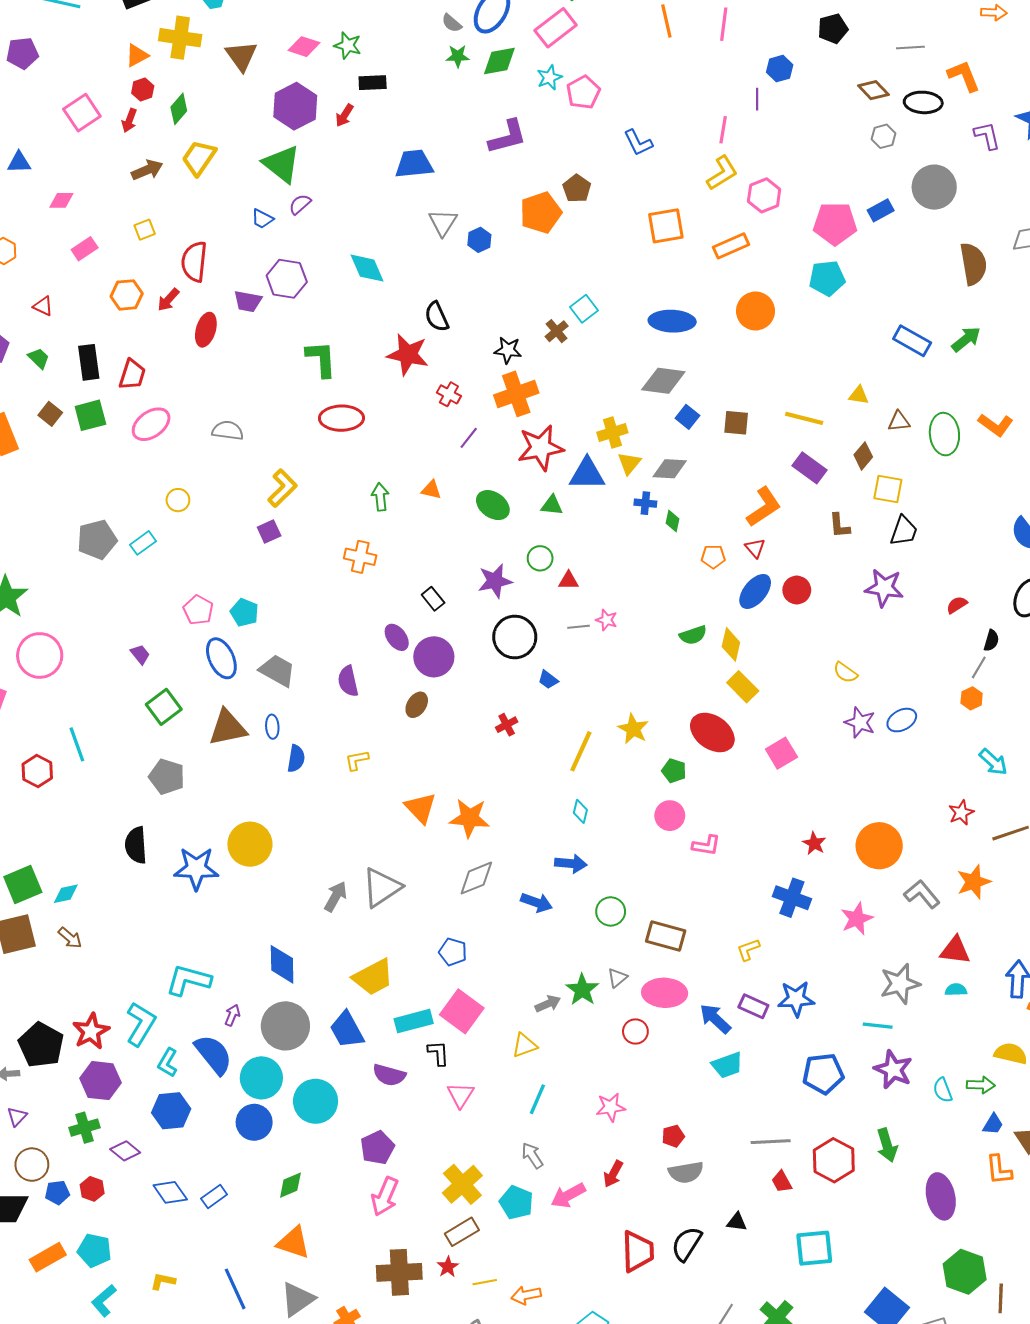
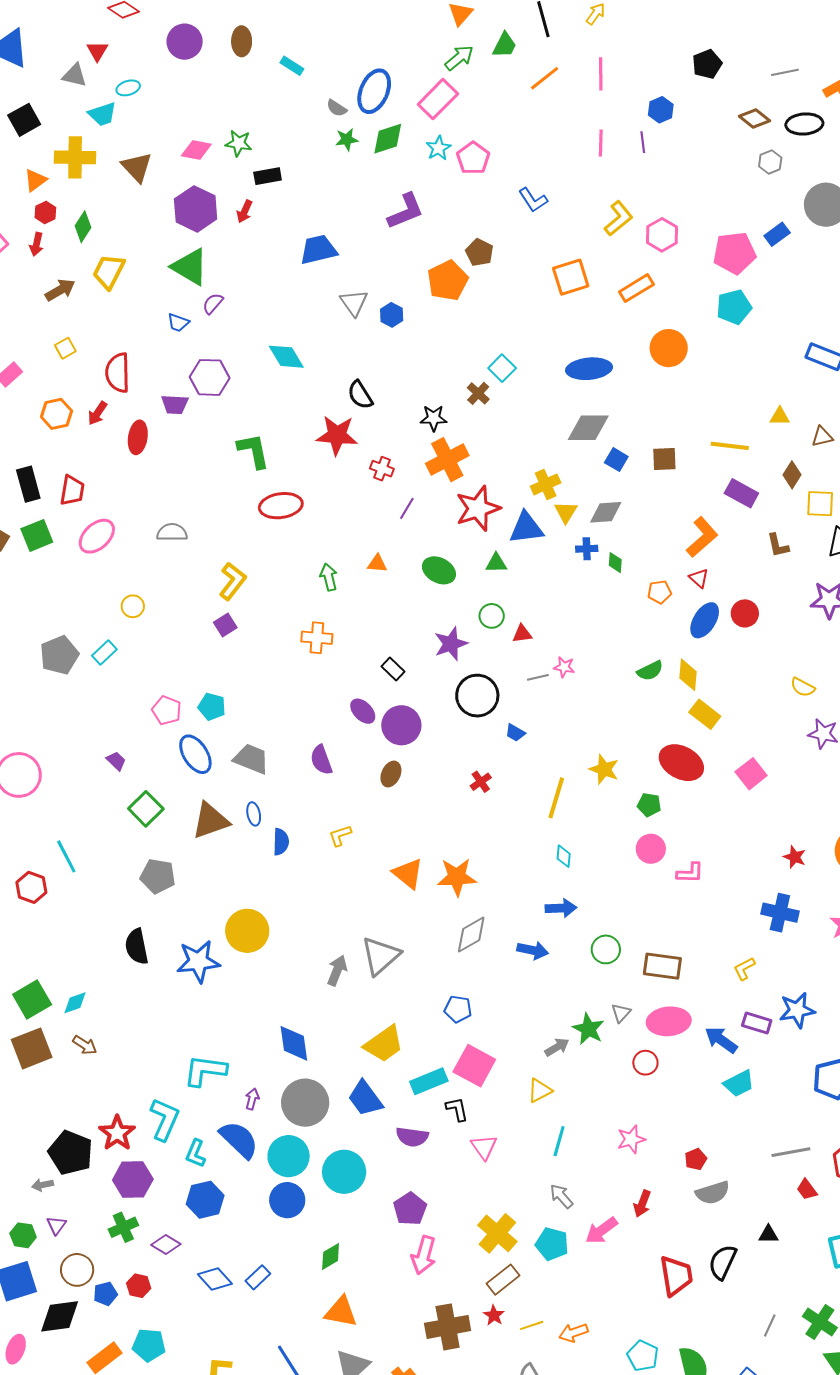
orange line: (666, 21) -> (545, 78), turned 72
pink line: (723, 130) -> (601, 143), moved

